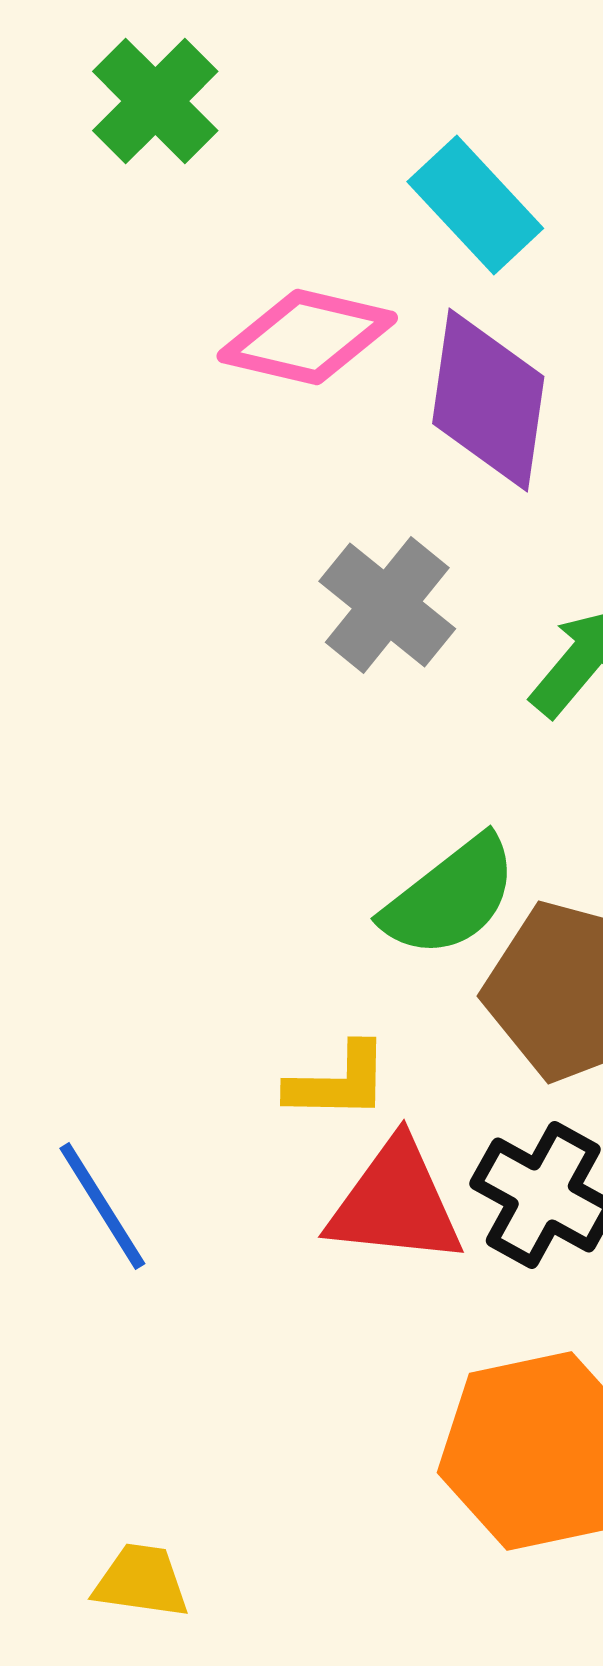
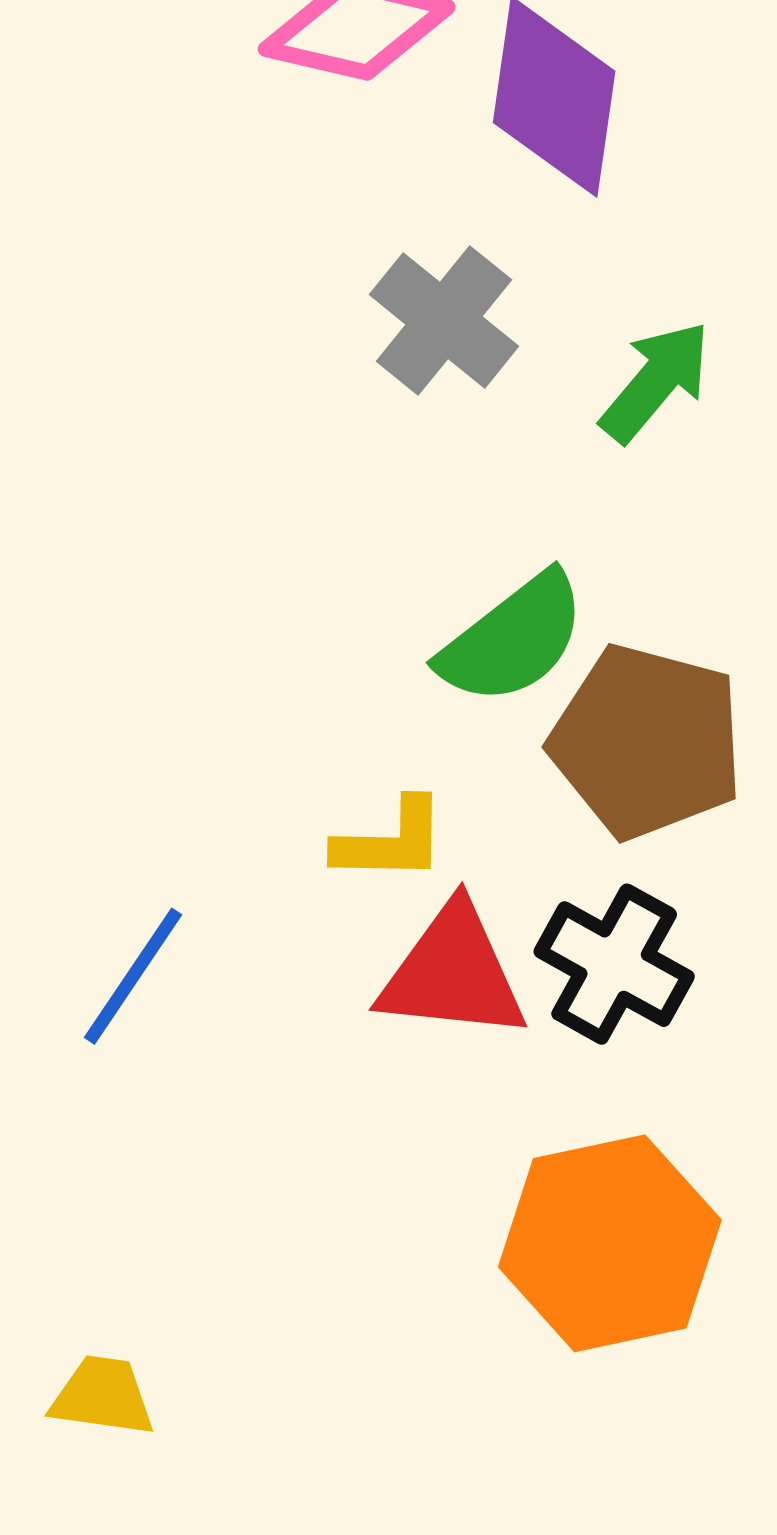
blue line: (102, 1206) -> (133, 976), turned 66
yellow trapezoid: (141, 1581) -> (103, 1396), moved

